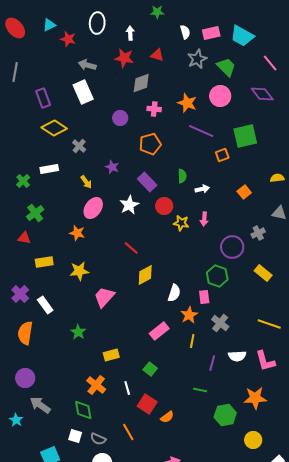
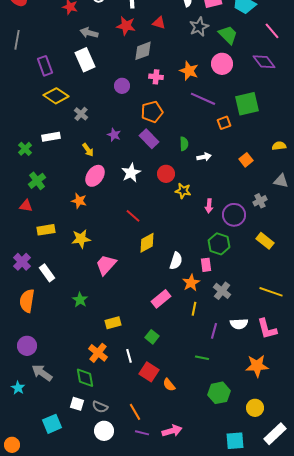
purple rectangle: (147, 182) -> (149, 139), moved
pink arrow: (204, 219) -> (209, 206), moved
green hexagon: (225, 415) -> (219, 393), moved
orange semicircle: (167, 417) -> (169, 385), turned 88
orange line: (128, 432) -> (135, 412), moved

